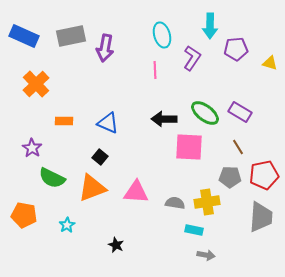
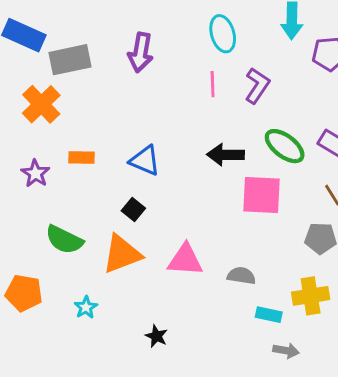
gray rectangle: (71, 36) -> (70, 60), moved
purple L-shape: (192, 58) -> (257, 86), moved
purple star: (32, 148) -> (35, 173), moved
yellow cross: (207, 202) -> (311, 296), moved

